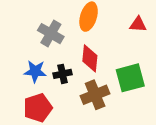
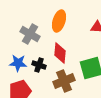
black cross: (63, 74) -> (39, 65), turned 32

